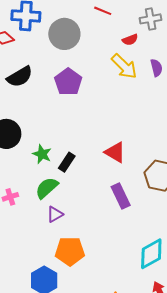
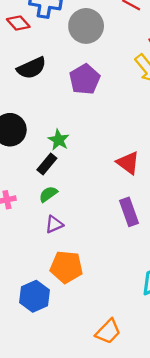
green star: (42, 154) -> (59, 140), moved
black rectangle: (67, 162) -> (47, 164), moved
green semicircle: (47, 188) -> (48, 194), size x0.7

